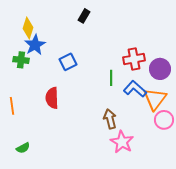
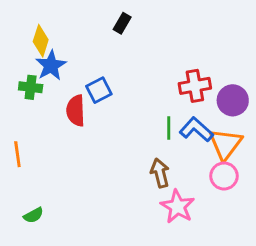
green line: (111, 78) -> (169, 128), moved
red semicircle: (52, 98) -> (76, 111), moved
pink circle: (164, 120) -> (224, 176), moved

